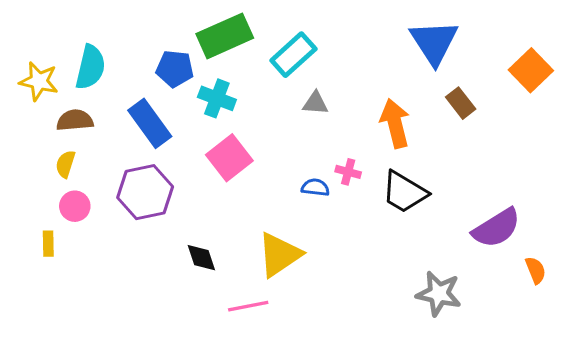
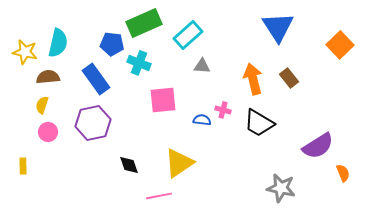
brown rectangle: (461, 103) -> (289, 78), moved
pink square: (229, 158) -> (163, 100), moved, turned 32
yellow rectangle: (48, 244) -> (23, 166), moved

